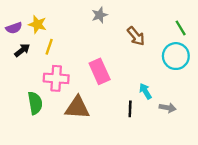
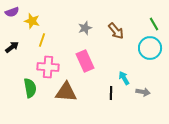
gray star: (100, 15) -> (85, 28), moved
purple semicircle: (14, 28) -> (12, 12), moved
black arrow: (22, 50) -> (12, 47), moved

